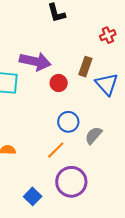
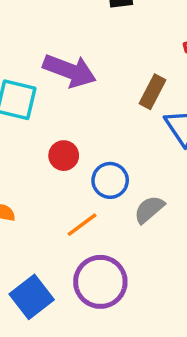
red circle: (59, 83) -> (64, 156), moved
blue square: (33, 196) -> (32, 297), size x1.4

